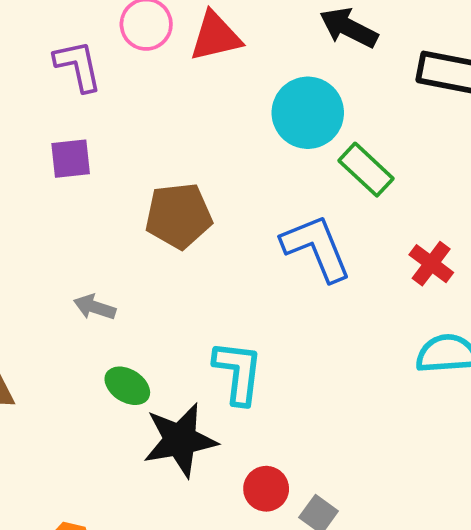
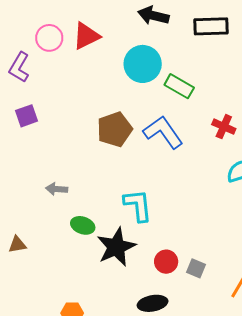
purple L-shape: (78, 66) -> (19, 67), turned -124
brown pentagon: (179, 216) -> (115, 129), moved

